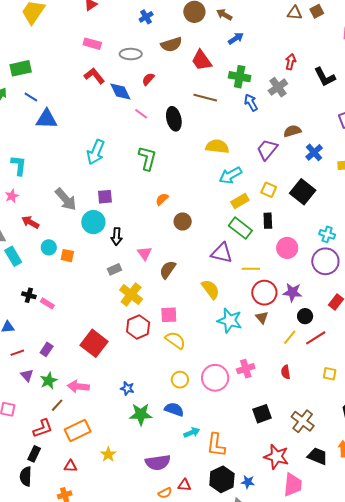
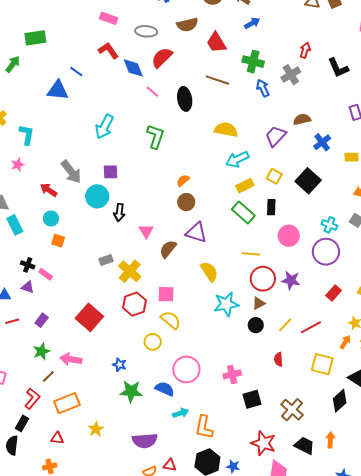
red semicircle: (148, 79) -> (162, 58), size x1.6
blue line: (31, 97) -> (76, 72), moved
orange semicircle: (162, 199) -> (183, 180), moved
red arrow: (30, 222) -> (49, 190), moved
purple triangle: (222, 253) -> (196, 233), moved
orange square: (67, 256) -> (58, 241), moved
gray rectangle: (115, 269) -> (106, 260), moved
black circle: (305, 316) -> (256, 325), moved
brown triangle: (262, 318) -> (259, 303), turned 40
cyan star: (230, 321) -> (226, 304), turned -30
pink cross: (246, 369) -> (232, 374), moved
yellow square: (330, 374) -> (322, 364), size x1.6
purple triangle: (27, 375) -> (28, 287), moved, turned -32
pink circle: (215, 378) -> (186, 369), moved
yellow circle: (180, 380) -> (153, 342), moved
red L-shape: (43, 428) -> (32, 399), turned -35

